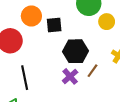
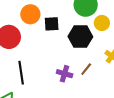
black hexagon: (75, 51) -> (80, 37), moved
purple cross: (70, 76) -> (65, 74), turned -35

